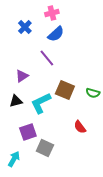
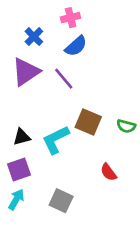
purple triangle: (22, 76) -> (26, 72), moved, size x1.6
purple square: (28, 132) -> (19, 170), moved
cyan arrow: (14, 159) -> (16, 199), moved

